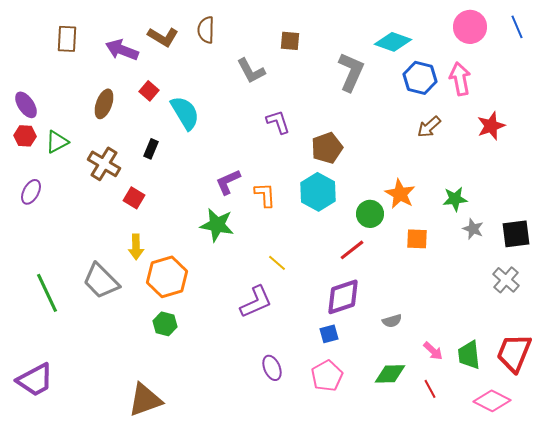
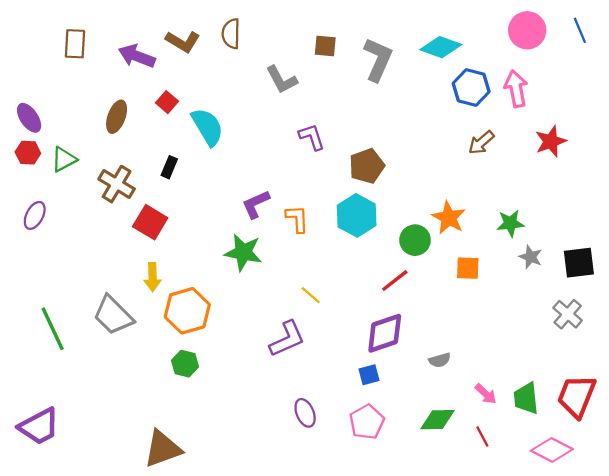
gray L-shape: (351, 72) -> (378, 59), moved
red square: (134, 198) -> (150, 222), size x1.4

